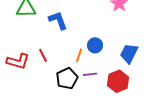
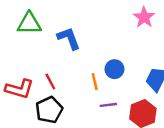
orange line: (79, 55) -> (95, 81), turned -32
black pentagon: (67, 78) -> (49, 110), moved

